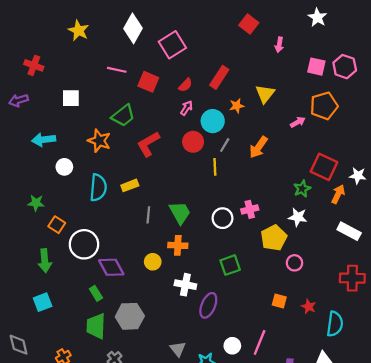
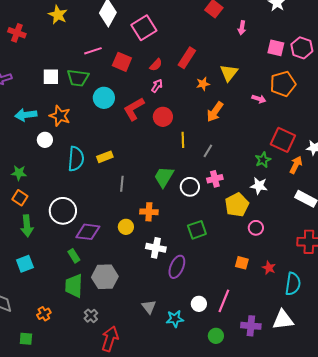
red cross: (34, 65) -> (17, 33), moved
pink line: (117, 70) -> (93, 51), turned -30
green trapezoid: (123, 116) -> (78, 78), moved, turned 45
cyan circle: (213, 121) -> (104, 98), moved
pink arrow: (298, 122) -> (259, 99), turned 48
orange star: (99, 141) -> (60, 116), moved
red L-shape: (148, 144) -> (134, 109), moved
gray line: (225, 145) -> (208, 151), moved
orange arrow: (259, 147) -> (215, 112), moved
green trapezoid: (180, 213) -> (164, 177), moved, turned -120
orange square: (57, 225) -> (20, 198), moved
purple diamond: (111, 267) -> (88, 232), turned -55

